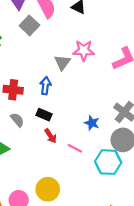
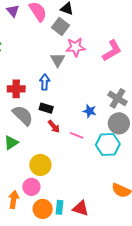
gray square: (29, 25) -> (60, 26), moved
gray semicircle: (17, 120) -> (23, 115), size x1.6
yellow circle: (48, 189) -> (40, 165), moved

